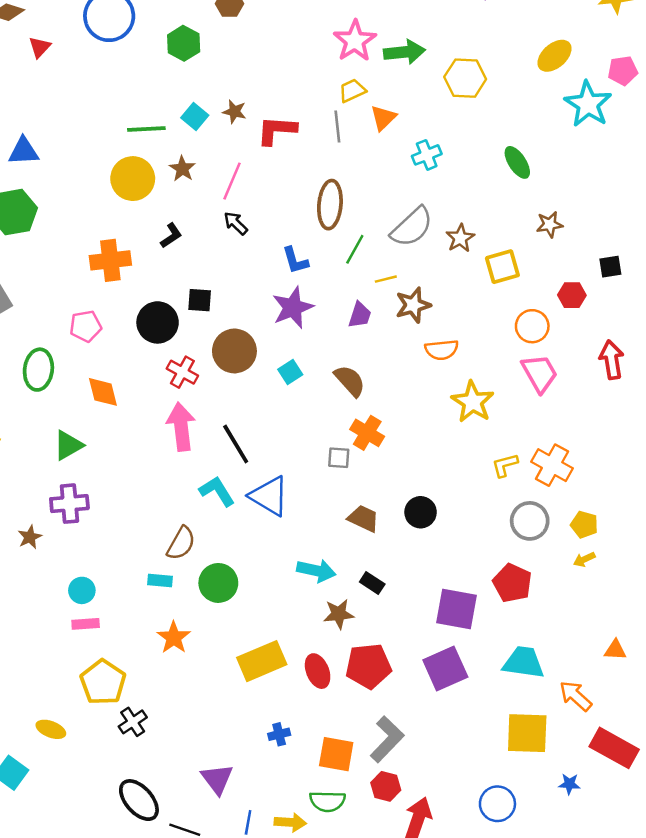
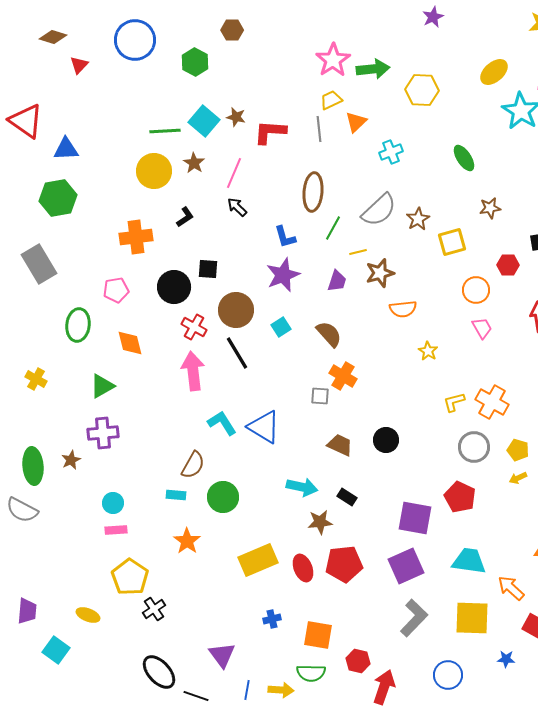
cyan square: (195, 117) -> (204, 121), size x1.4
pink trapezoid: (540, 373) -> (482, 328), size x0.7
yellow star: (473, 402) -> (428, 351), size x0.6
black line: (236, 444) -> (237, 353), moved
gray L-shape: (387, 739) -> (414, 618), moved

